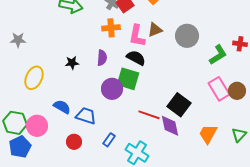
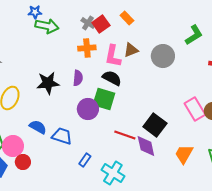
green L-shape: (218, 55) -> (194, 35), moved
black star: (72, 63) -> (48, 83), size x1.6
red circle: (74, 142) -> (23, 162), moved

